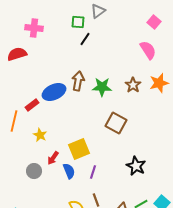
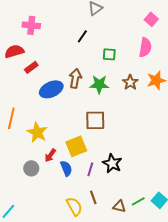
green square: (78, 22) -> (109, 54), moved
pink semicircle: (148, 50) -> (145, 47), turned 42
red rectangle: (32, 105) -> (31, 67), moved
brown square: (116, 123) -> (95, 120), moved, turned -30
yellow star: (40, 135) -> (37, 132), size x1.5
black star: (136, 166) -> (112, 163), moved

